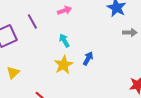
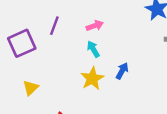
pink arrow: (65, 10) -> (95, 26), moved
purple line: (32, 21) -> (54, 26), turned 49

